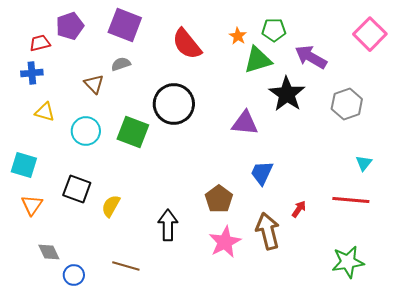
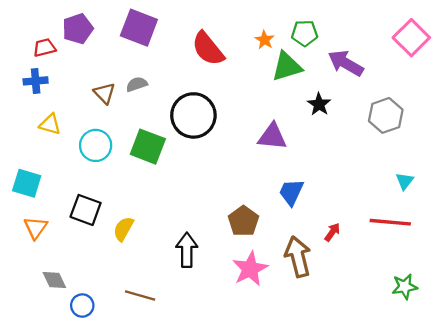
gray semicircle: (121, 64) -> (137, 84), moved
black star: (287, 94) -> (319, 104), size x0.6
green star: (348, 262) -> (405, 287), moved, size x0.7

